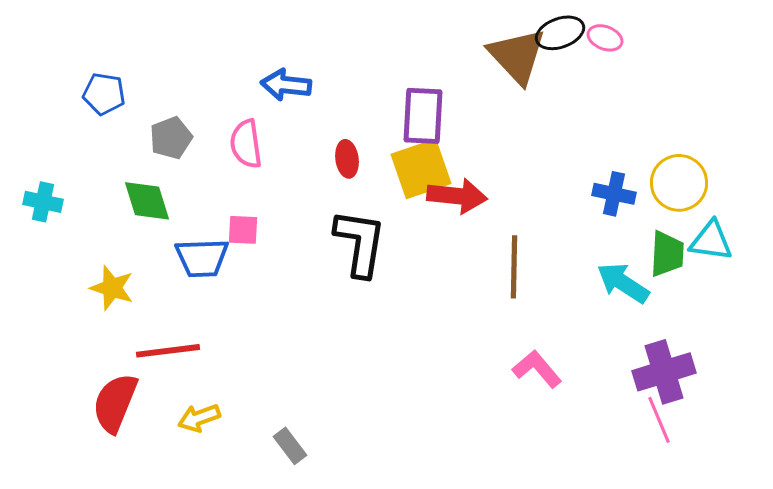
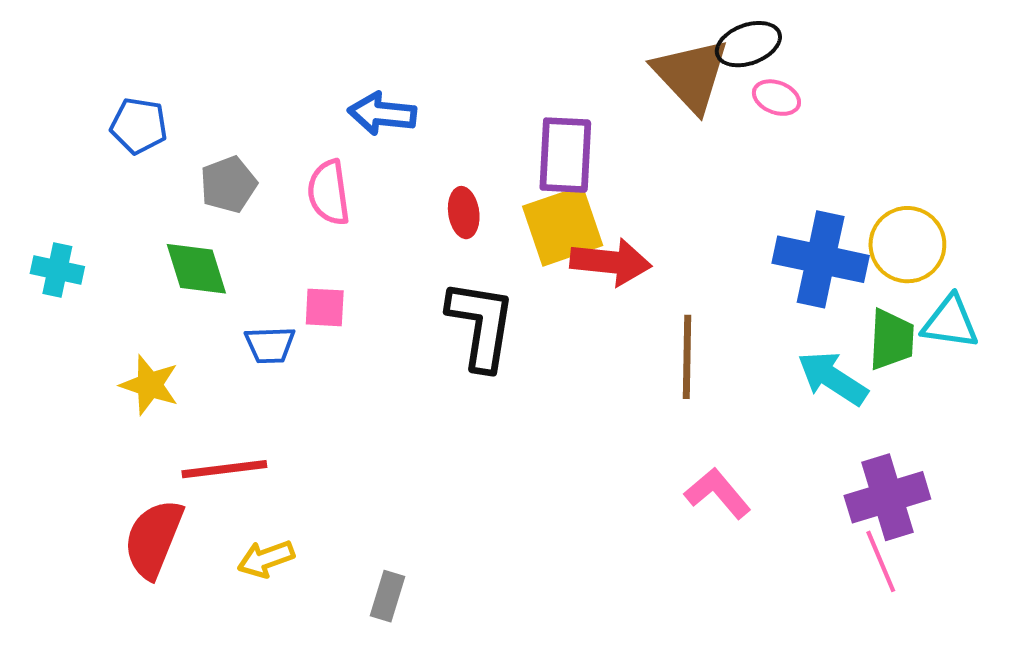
pink ellipse: (605, 38) -> (776, 98), moved
blue cross: (614, 194) -> (821, 259), size x1.6
blue trapezoid: (202, 258) -> (270, 345), size x0.7
gray rectangle: (290, 446) -> (388, 596), turned 54

